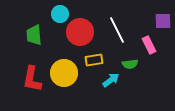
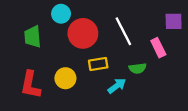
yellow circle: (64, 73) -> (65, 78), size x0.7

